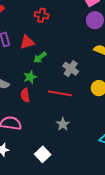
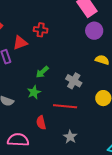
red triangle: (27, 42) -> (20, 43), moved
red semicircle: (25, 95) -> (41, 123), moved

